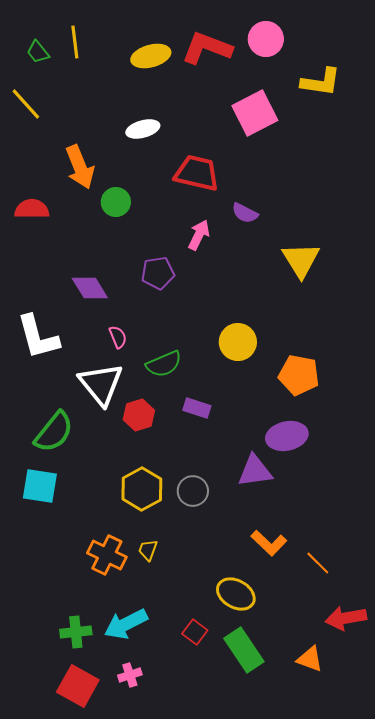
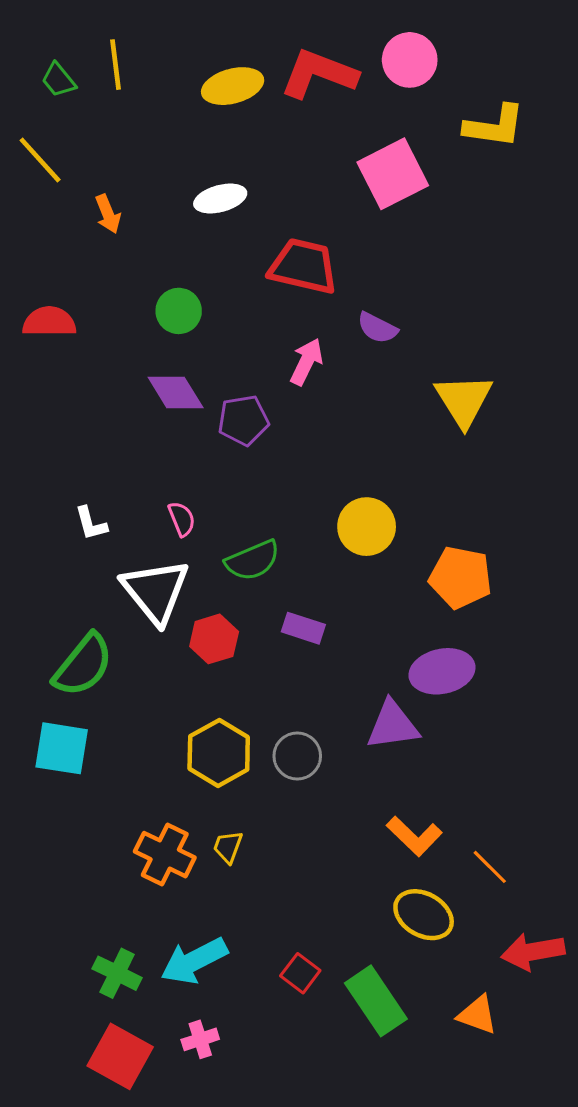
orange arrow: (80, 167) -> (108, 214), moved, size x0.6
purple diamond: (90, 288) -> (176, 393), moved
white L-shape: (38, 337) -> (91, 523), moved, size x0.5
yellow ellipse: (236, 594) -> (424, 915), moved
green cross: (76, 632) -> (117, 973), turned 32

